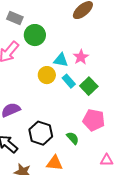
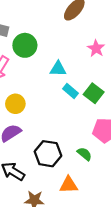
pink star: (81, 57) -> (96, 48), moved
yellow circle: (47, 75) -> (15, 104), moved

